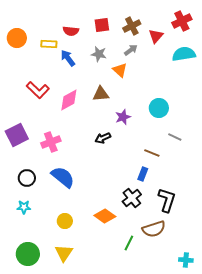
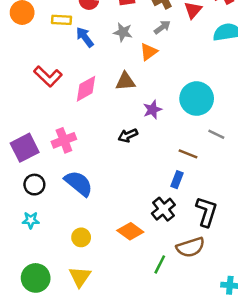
orange triangle: (120, 70) -> (149, 52), turned 42
cyan circle: (159, 108) -> (197, 99), size x1.4
purple square: (17, 135) -> (25, 148), moved

